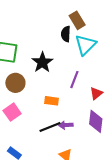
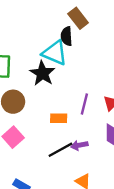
cyan triangle: (85, 45) -> (55, 53), moved, turned -45
purple line: (74, 80) -> (84, 104), moved

